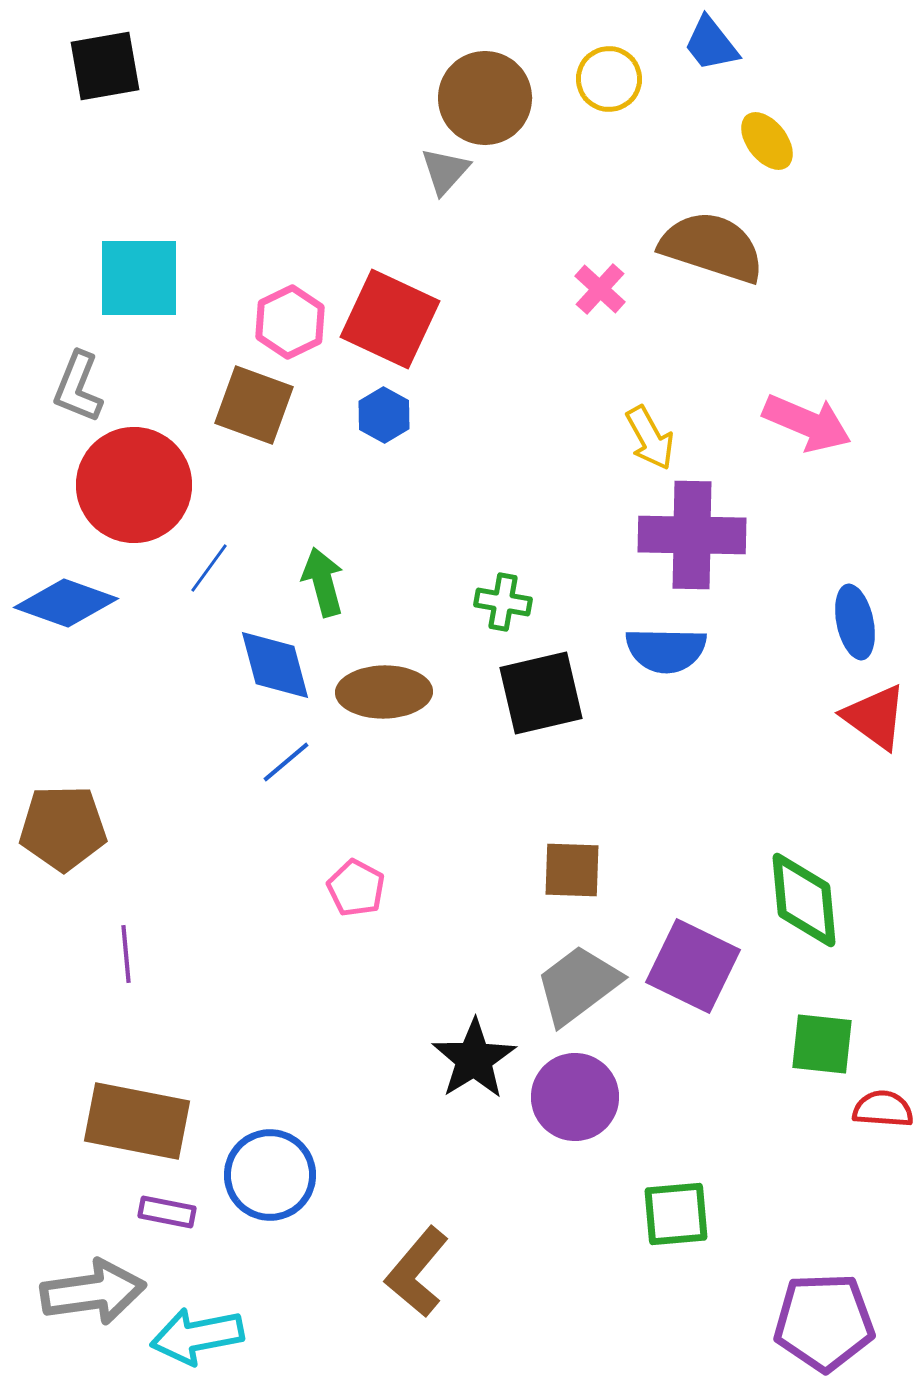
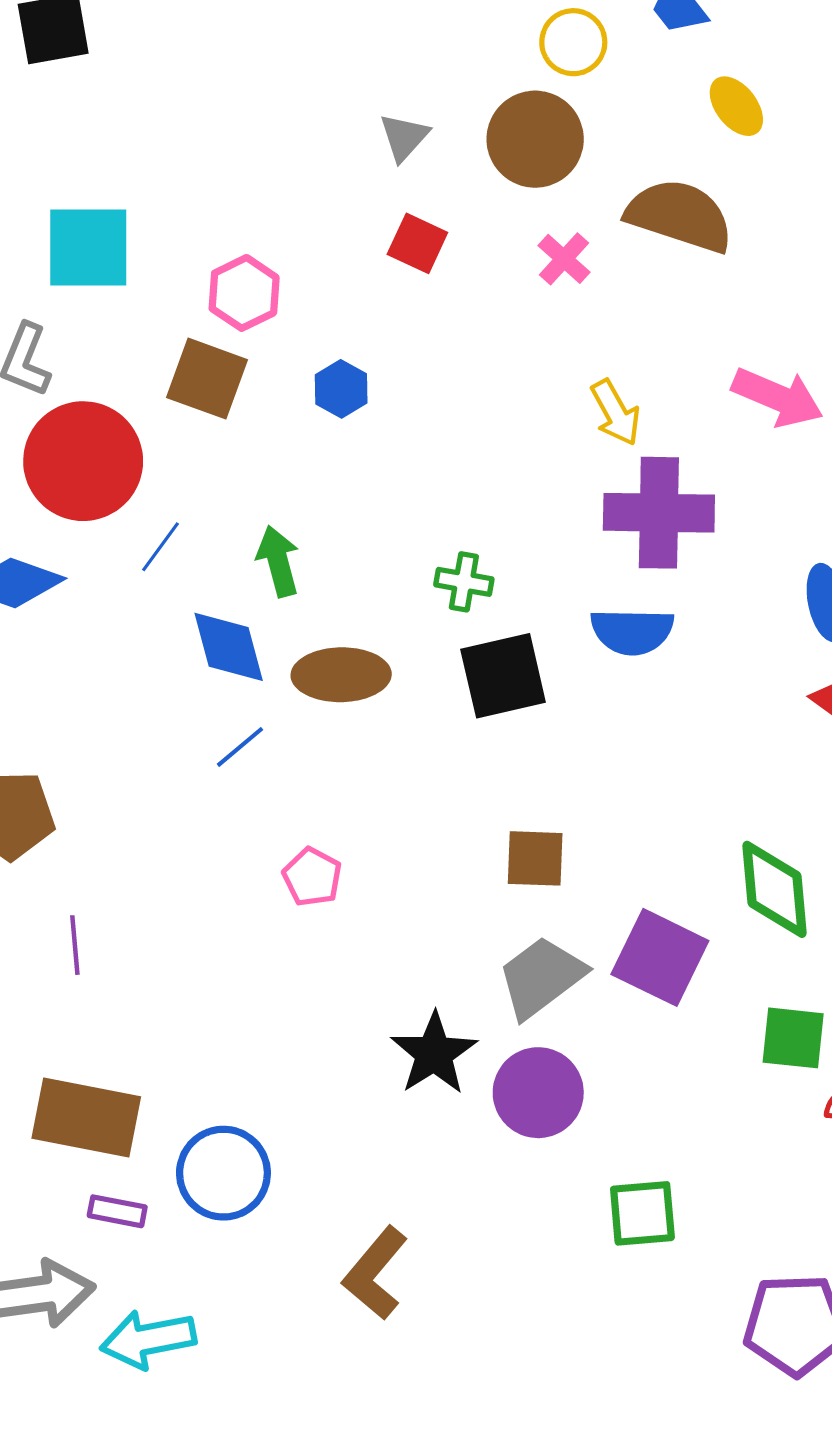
brown circle: (485, 98) -> (535, 139), moved
red square: (390, 319) -> (417, 243), moved, size x0.6

